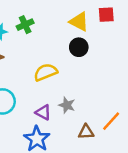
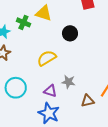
yellow triangle: (79, 22) -> (44, 13), moved
green cross: (25, 25) -> (23, 22), turned -32

